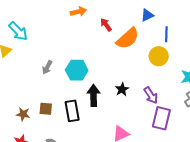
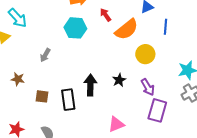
yellow circle: (159, 56) -> (145, 54), moved
cyan hexagon: (77, 70) -> (75, 28), moved
brown star: (23, 114) -> (18, 79), moved

